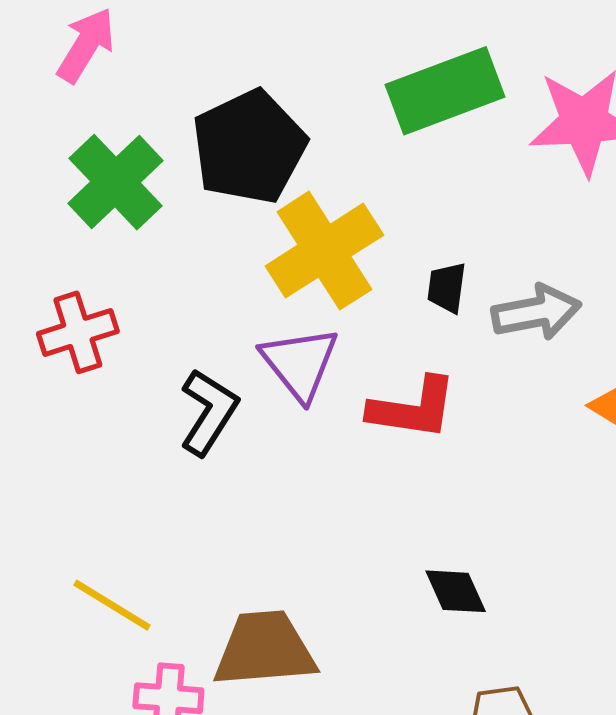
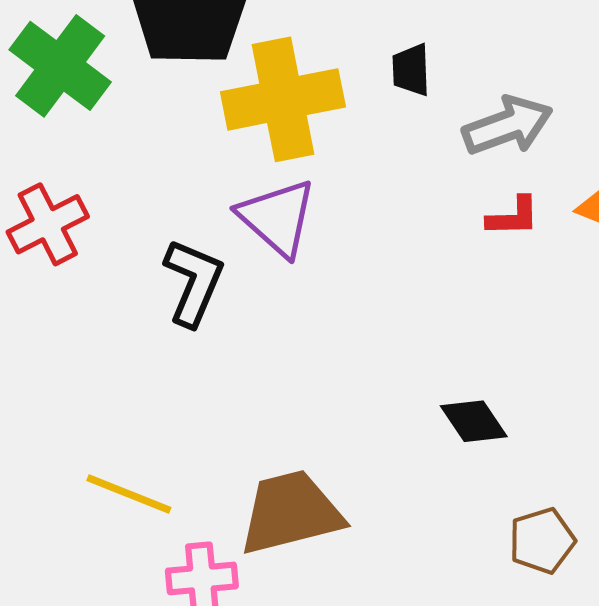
yellow cross: (324, 251) -> (283, 99), turned 31
black trapezoid: (447, 288) -> (411, 70), moved
red L-shape: (413, 408) -> (513, 217), moved, size x0.6

